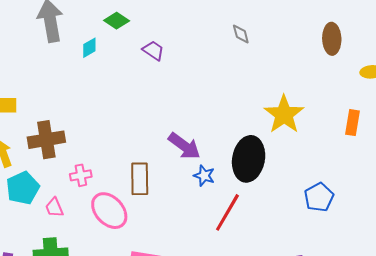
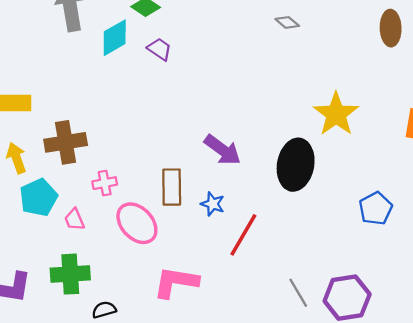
gray diamond: (241, 34) -> (287, 22), turned -35
cyan diamond: (89, 48) -> (115, 38), size x1.6
purple trapezoid: (153, 50) -> (159, 49), moved
blue star: (204, 176) -> (213, 204), moved
red line: (227, 212) -> (243, 235), moved

